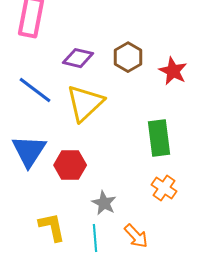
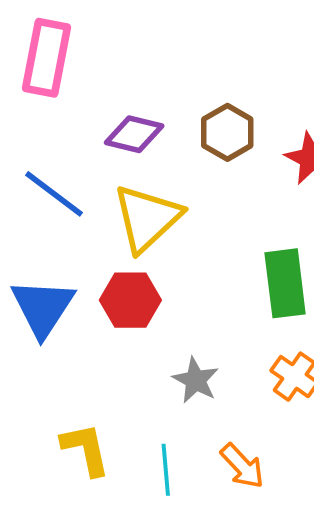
red hexagon: (70, 165) -> (130, 300), moved
gray star: (104, 203) -> (196, 380), moved

